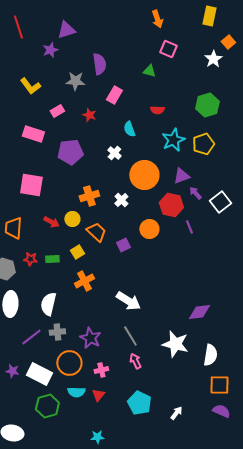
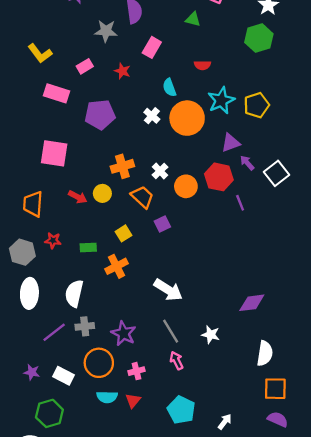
yellow L-shape: (30, 86) -> (40, 53), moved
green hexagon: (207, 105) -> (259, 38), moved
orange circle: (144, 175) -> (187, 118), moved
orange circle: (149, 229) -> (186, 186), moved
orange trapezoid: (96, 232) -> (142, 197), moved
yellow square: (77, 252) -> (124, 233), moved
green rectangle: (52, 259) -> (88, 248), moved
white star: (175, 344) -> (211, 335), moved, size x0.6
white rectangle: (39, 374) -> (64, 376), size x0.7
green hexagon: (47, 406) -> (49, 413), moved

